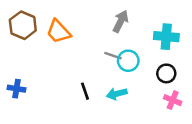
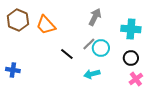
gray line: (113, 56) -> (89, 44), turned -64
black line: (85, 91) -> (67, 54), moved, turned -32
pink cross: (173, 100) -> (136, 79), turned 32

